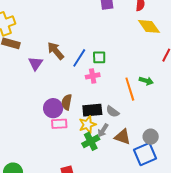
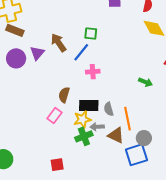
green square: (99, 57) -> (91, 34), moved
orange line: (130, 89) -> (127, 119), moved
purple circle: (53, 108) -> (16, 58), moved
gray semicircle: (113, 112) -> (109, 109), turned 32
pink rectangle: (59, 124) -> (54, 116), turned -56
gray arrow: (103, 130) -> (97, 127), turned 48

